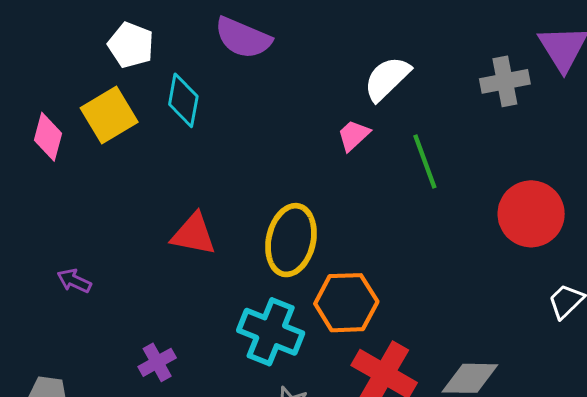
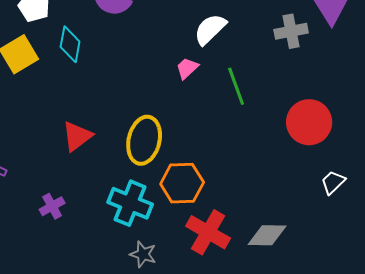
red triangle: (194, 234) -> (77, 136), turned -48
purple cross: (157, 362) -> (52, 206), moved

